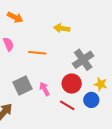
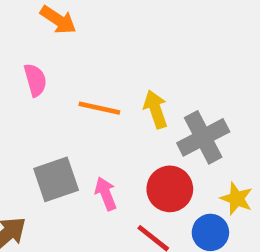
yellow arrow: (62, 28) -> (156, 109), moved, turned 56

